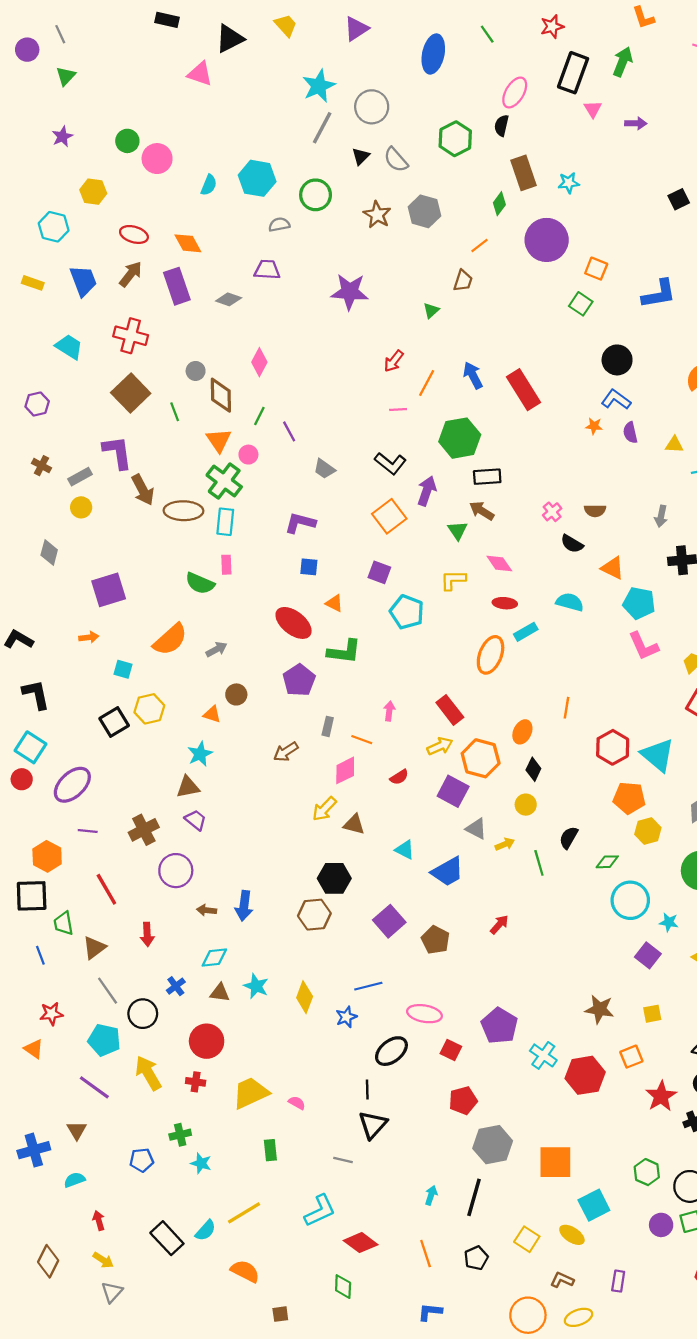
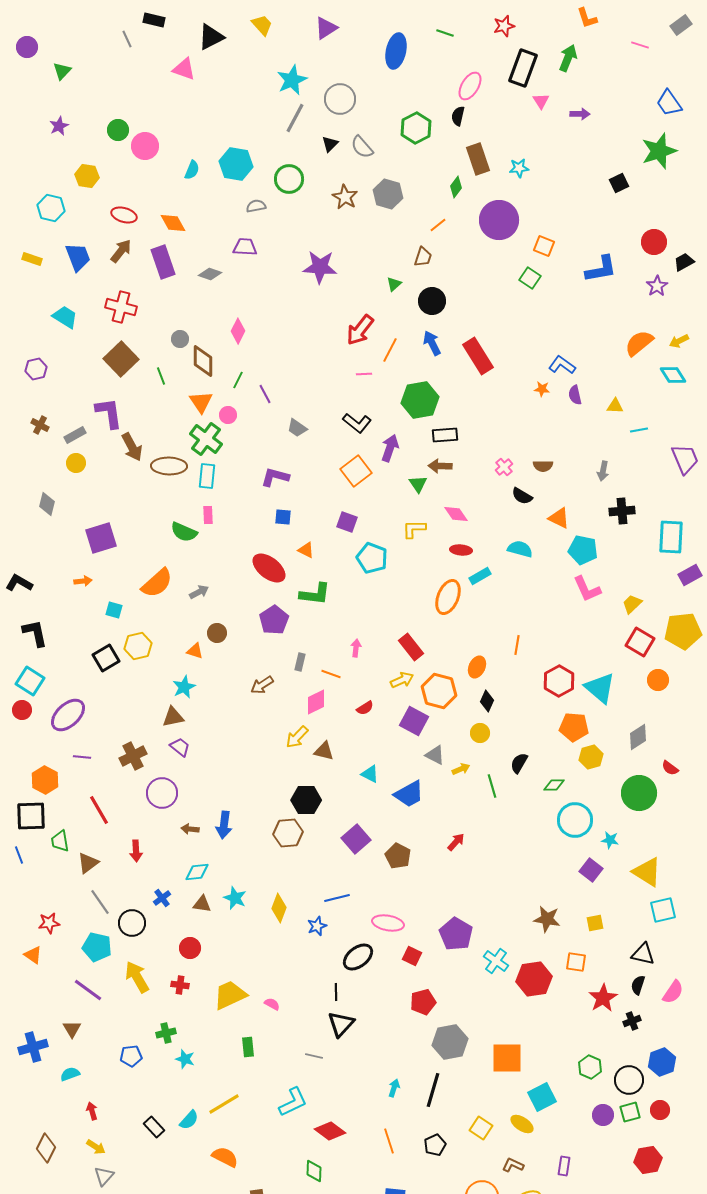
gray line: (60, 34) -> (127, 39), moved
green line: (487, 34) -> (445, 33), turned -36
black circle: (617, 360) -> (432, 301), moved
red arrow: (394, 361) -> (360, 330), size x1.5
brown arrow: (482, 511) -> (440, 466), turned -30
blue line: (40, 955) -> (19, 855), moved
red circle: (207, 1041) -> (190, 948), size x0.7
orange square: (631, 1057) -> (576, 962), turned 30
black rectangle: (167, 1238) -> (154, 1127), size x0.7

